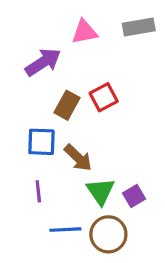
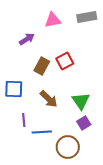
purple arrow: (43, 62) -> (27, 39), size x0.7
blue square: (41, 142) -> (14, 89), moved
green triangle: (100, 191) -> (81, 101), moved
blue line: (65, 230) -> (42, 132), moved

